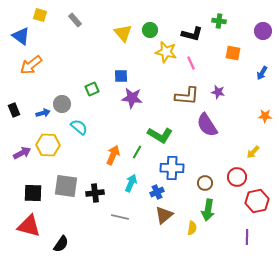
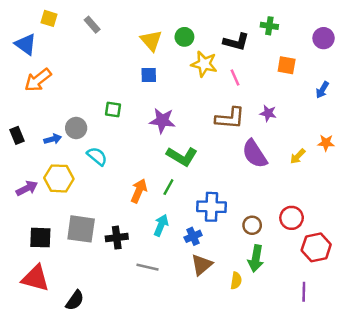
blue square: (121, 76) -> (149, 75), moved
green square: (92, 89) -> (113, 110), turned 32
green L-shape: (160, 135) -> (182, 156), moved
yellow arrow: (253, 152) -> (298, 156), moved

